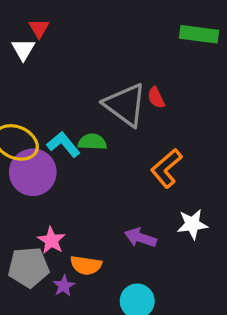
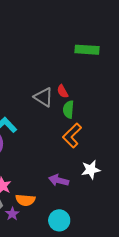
gray triangle: (125, 105) -> (44, 97), size x0.7
green semicircle: (92, 142) -> (68, 109), moved, turned -84

